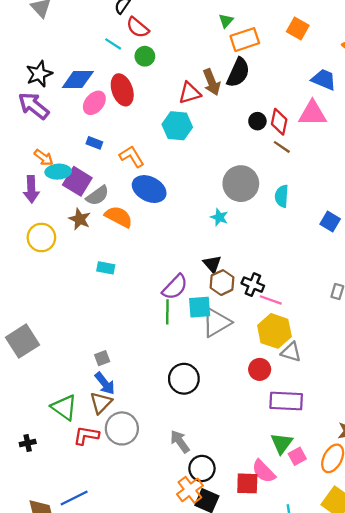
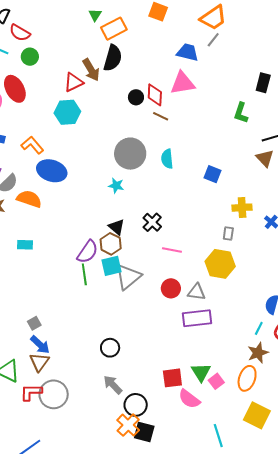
brown hexagon: (222, 283) -> (111, 244), moved
black cross: (253, 285) -> (152, 222), moved, turned 30
yellow hexagon: (274, 331) -> (220, 264), moved
red circle: (260, 369) -> (171, 288), moved
black circle: (184, 379) -> (110, 348), moved, size x0.7
purple rectangle: (286, 401) -> (197, 318), moved
gray circle: (122, 428) -> (54, 394), moved
red square: (247, 483) -> (172, 378), moved

